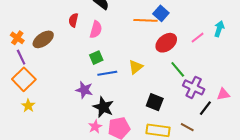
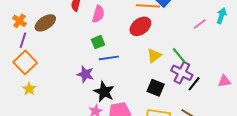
red ellipse: (166, 43) -> (140, 26), moved
purple line: (21, 57) -> (23, 40), turned 42
yellow triangle: (136, 67) -> (154, 56), moved
purple cross: (194, 87) -> (182, 73), moved
black line: (205, 108) -> (194, 84), moved

